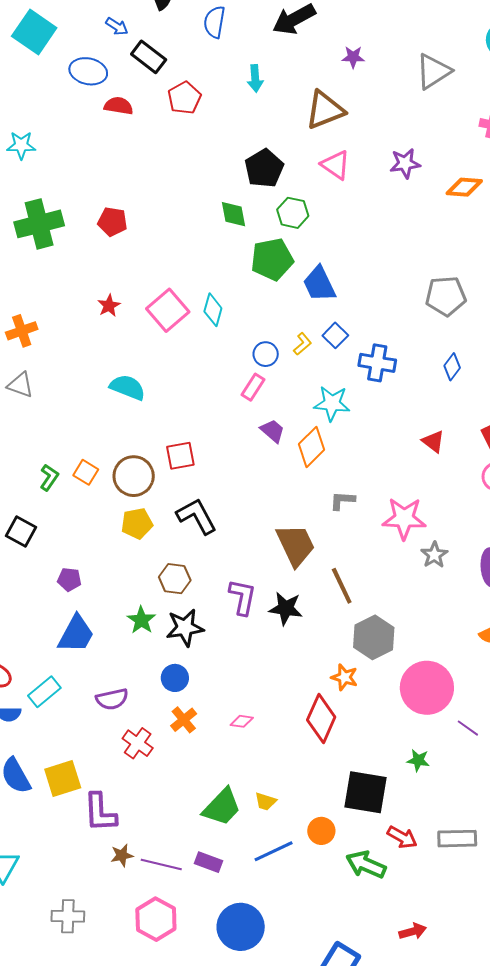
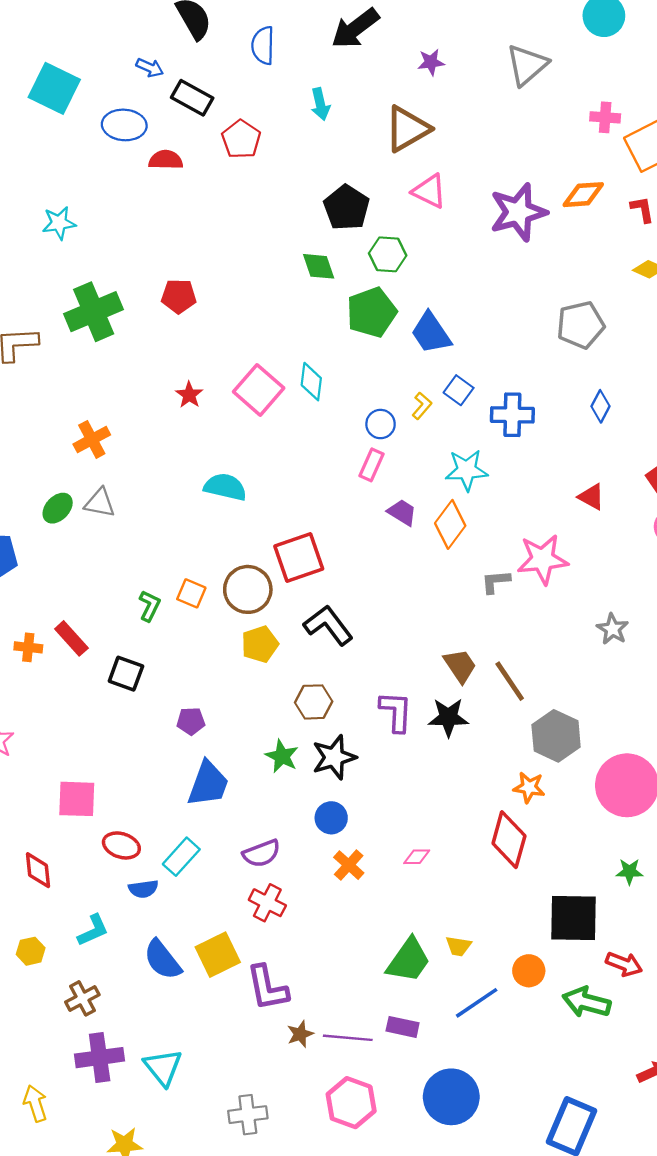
purple star: (405, 163) -> (518, 212), moved, size x1.6
red square: (180, 456) -> (299, 557), size x1.4
pink star: (404, 518) -> (543, 559), moved
brown trapezoid: (296, 545) -> (460, 666), moved, size x0.7
red cross: (138, 743) -> (267, 903), moved

